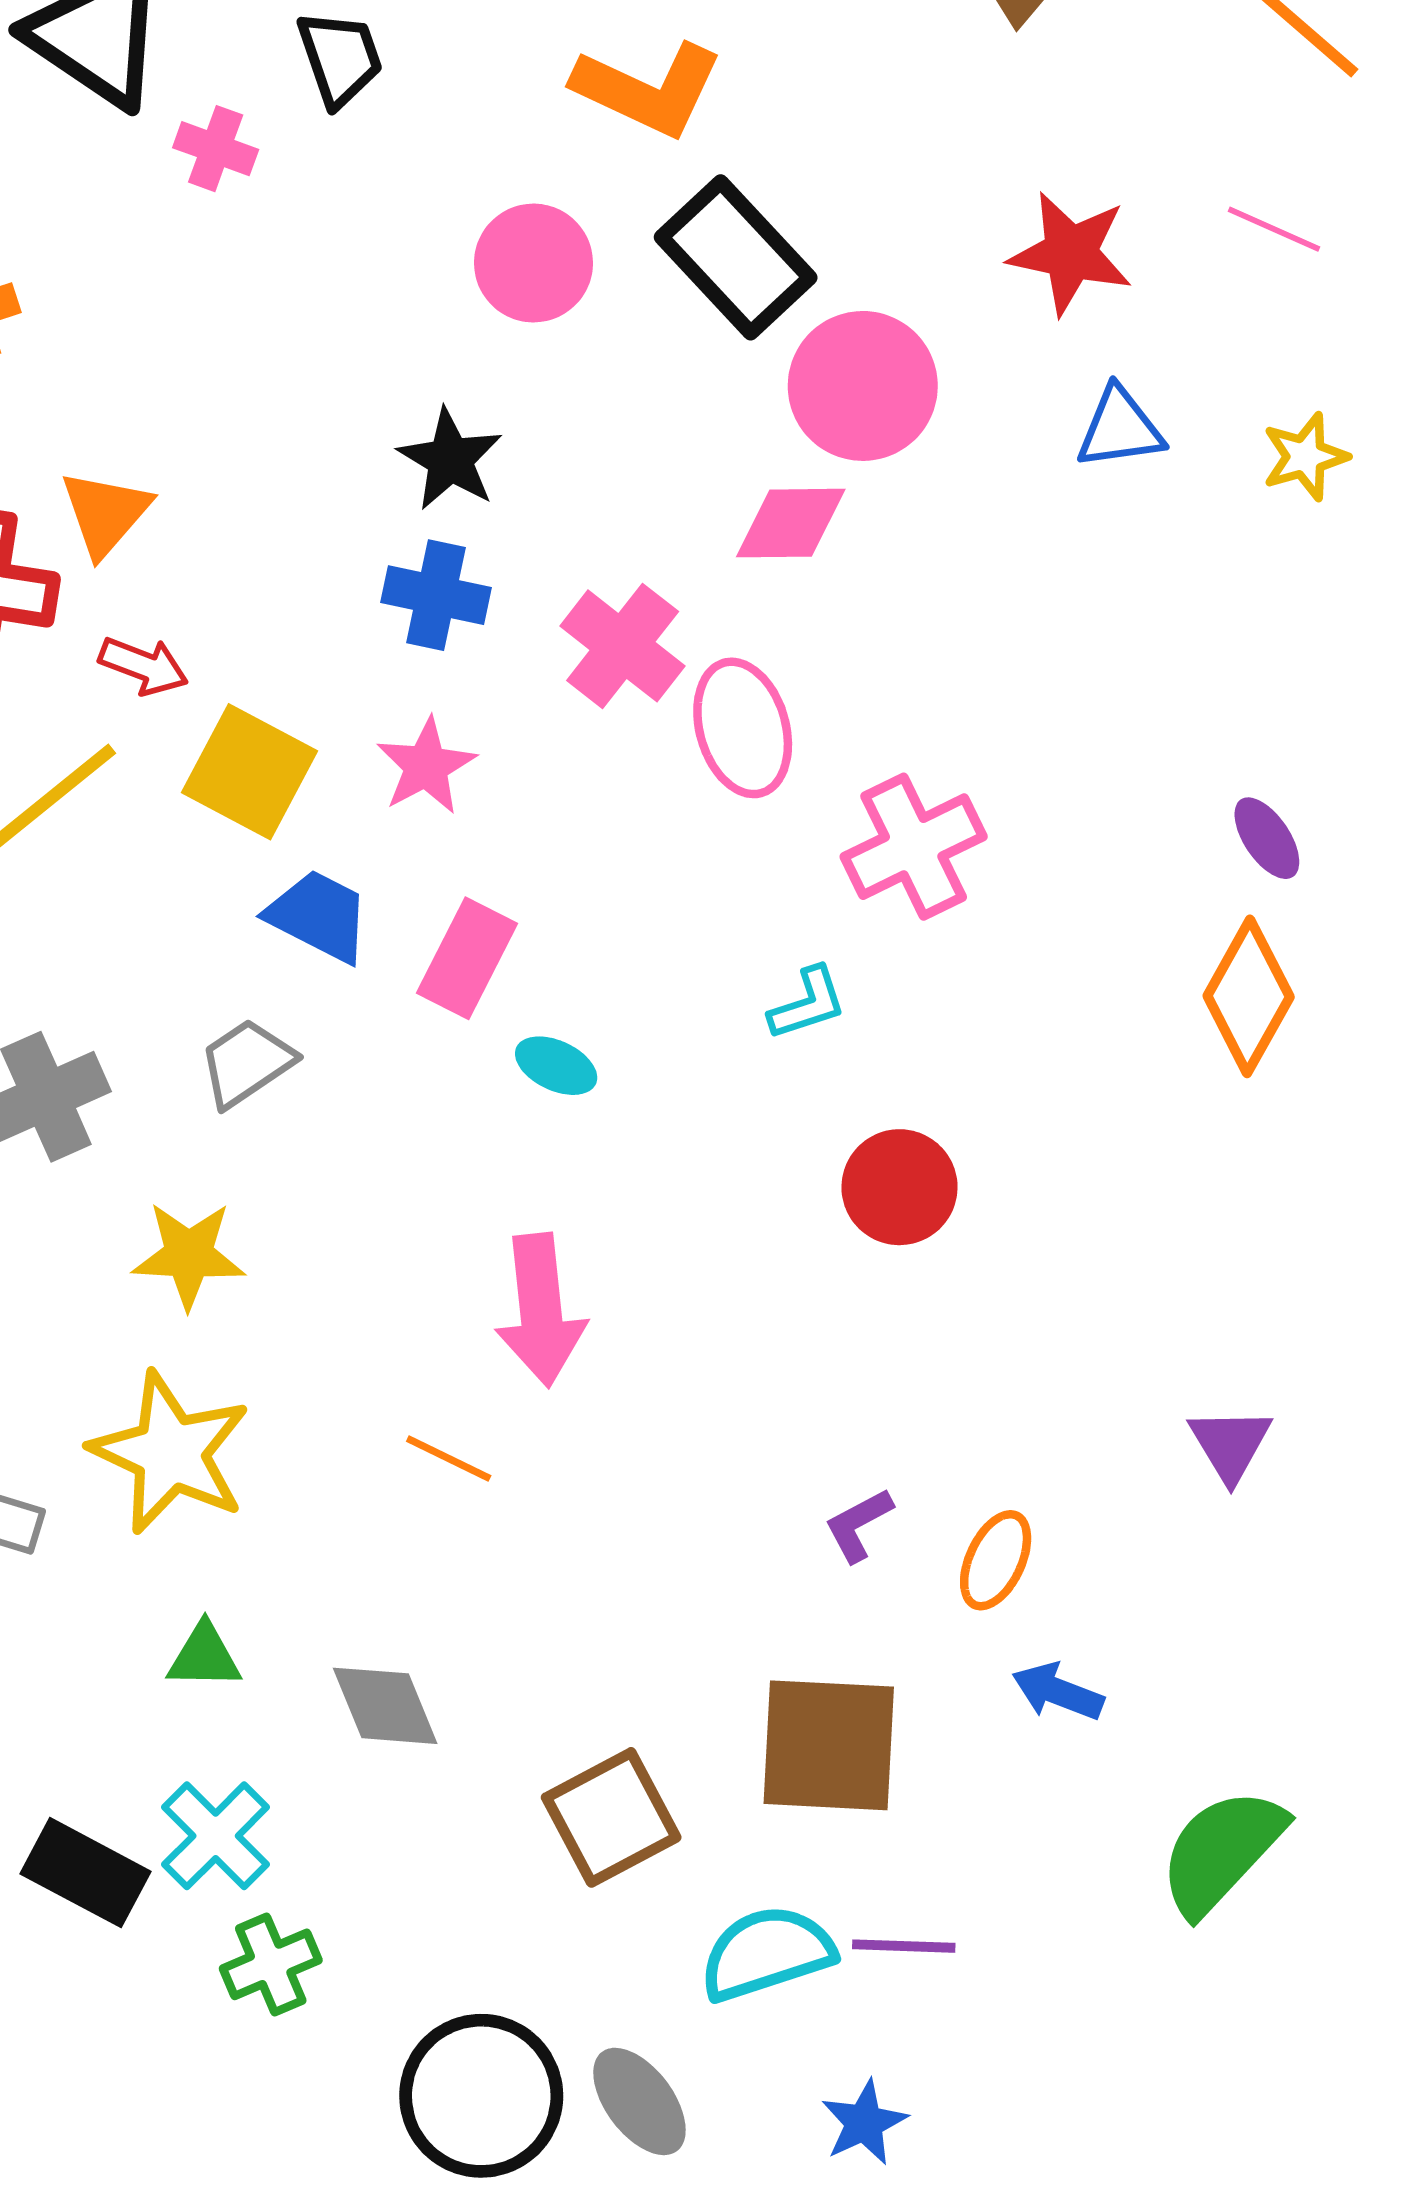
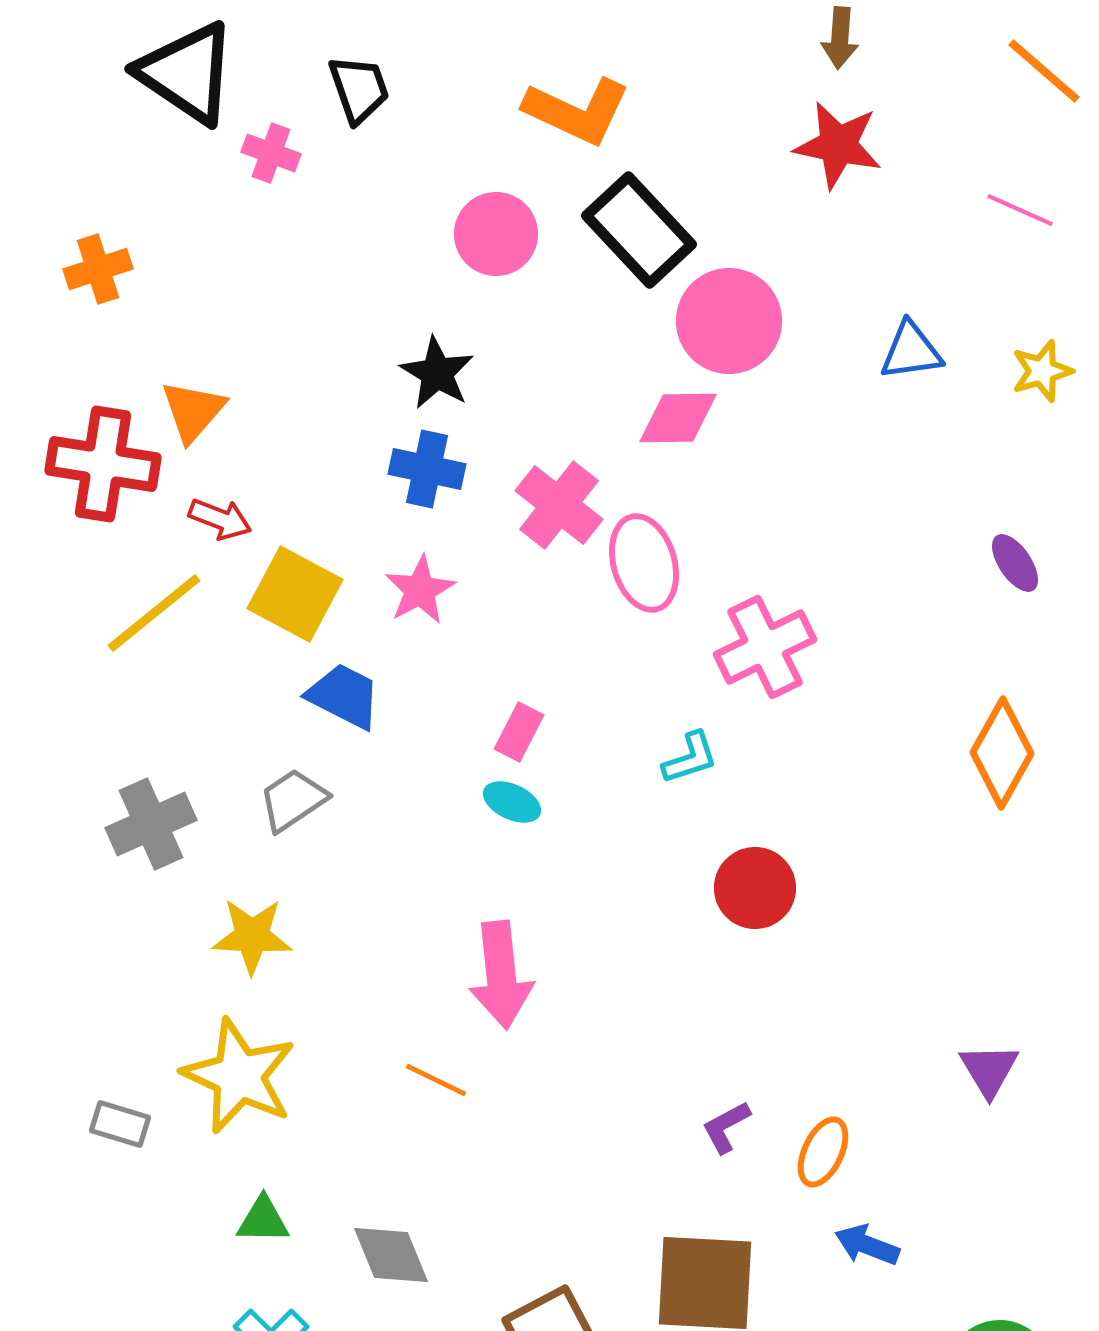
red star: (1070, 253) -> (838, 145), moved
purple ellipse: (1267, 838) -> (1015, 563), moved
pink rectangle: (467, 958) -> (519, 732), moved, size x0.7

